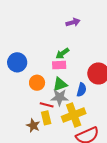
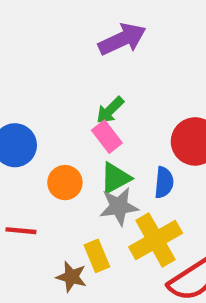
purple arrow: (73, 22) -> (122, 39), size x1.5
pink rectangle: (59, 65) -> (107, 137), turned 64
red line: (47, 105) -> (21, 231), moved

